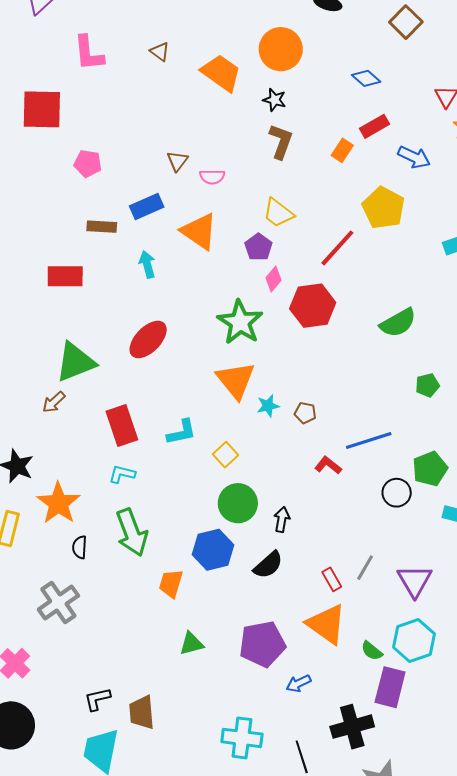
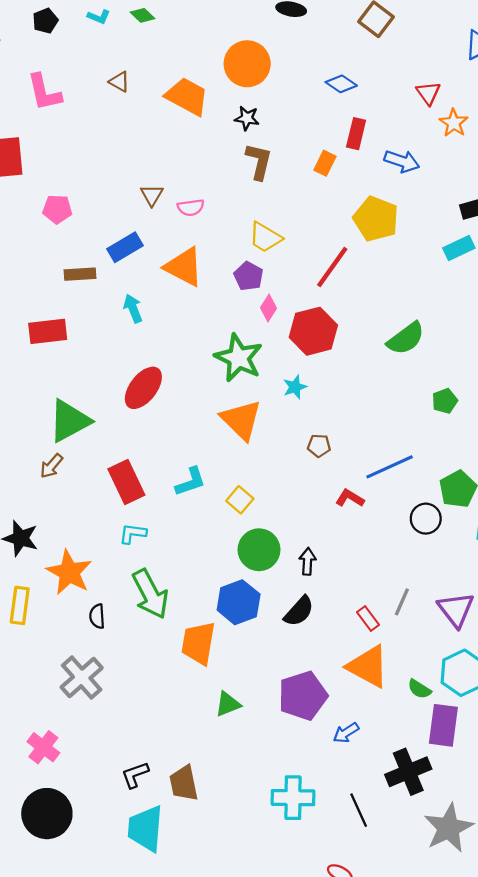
red rectangle: (375, 126) -> (356, 134), turned -40
cyan star: (268, 406) -> (295, 387), moved
orange trapezoid: (171, 583) -> (198, 643), size x1.4

